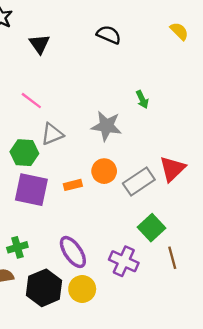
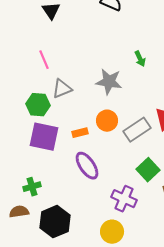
pink line: (31, 101) -> (44, 60), turned 30
purple ellipse: (73, 252) -> (87, 166), moved
yellow circle: (82, 289) -> (112, 232), moved

